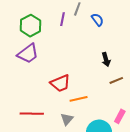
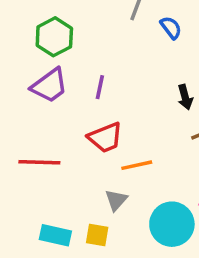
purple line: (62, 19) -> (100, 87), moved
red line: (32, 114) -> (39, 162), moved

